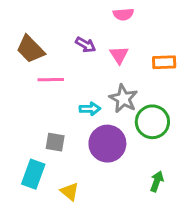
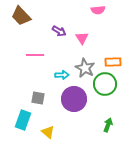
pink semicircle: (123, 14) -> (98, 10), moved
brown trapezoid: (30, 49) -> (21, 16), moved
orange rectangle: (164, 62) -> (113, 62), moved

